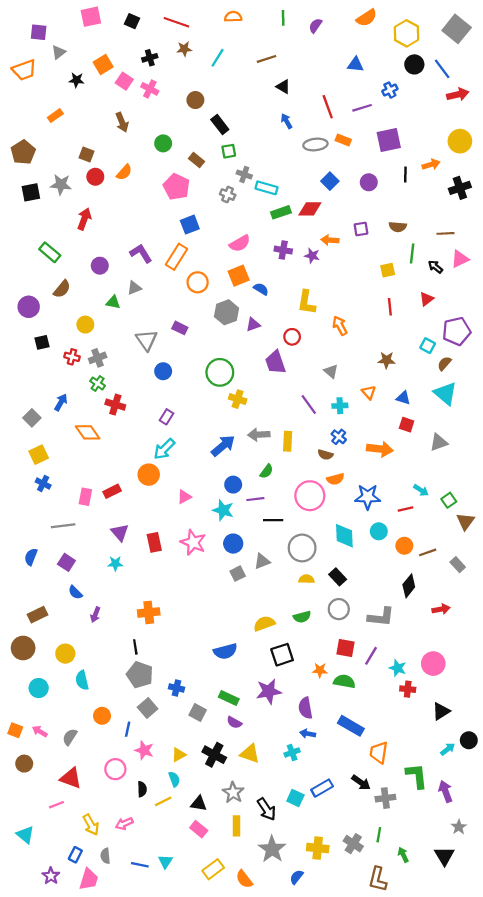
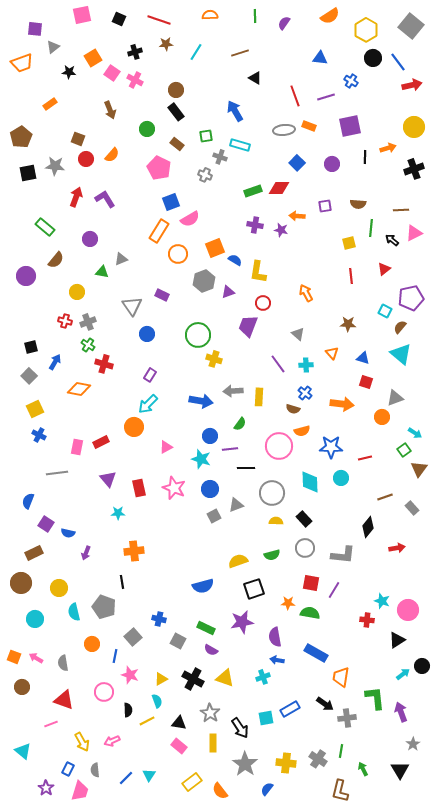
blue cross: (390, 90) -> (351, 81), turned -32
blue arrow: (287, 121) -> (235, 111), moved, size x1.5
black rectangle: (220, 124) -> (176, 112), moved
cyan rectangle: (267, 188) -> (240, 145), moved
pink semicircle: (240, 243) -> (190, 219), moved
purple L-shape: (141, 253) -> (105, 199), moved
yellow L-shape: (307, 302) -> (258, 272), moved
black square: (42, 342) -> (31, 347), moved
purple trapezoid: (275, 362) -> (248, 326), turned 40
orange diamond: (88, 432) -> (79, 389), turned -45
blue arrow: (223, 446) -> (201, 401), turned 50
cyan arrow: (421, 490) -> (415, 433), moved
orange circle: (404, 546) -> (382, 417), moved
purple square: (66, 562) -> (46, 524), moved
cyan star: (115, 564) -> (118, 513), moved
blue semicircle: (75, 592) -> (68, 533), turned -32
pink circle: (433, 664) -> (408, 610), moved
cyan star: (398, 668) -> (382, 601), moved
gray pentagon: (140, 675) -> (104, 607), moved
gray semicircle: (70, 737) -> (63, 663), turned -42
cyan square: (295, 798) -> (266, 718), turned -35
blue line: (140, 865) -> (126, 778), turned -56

